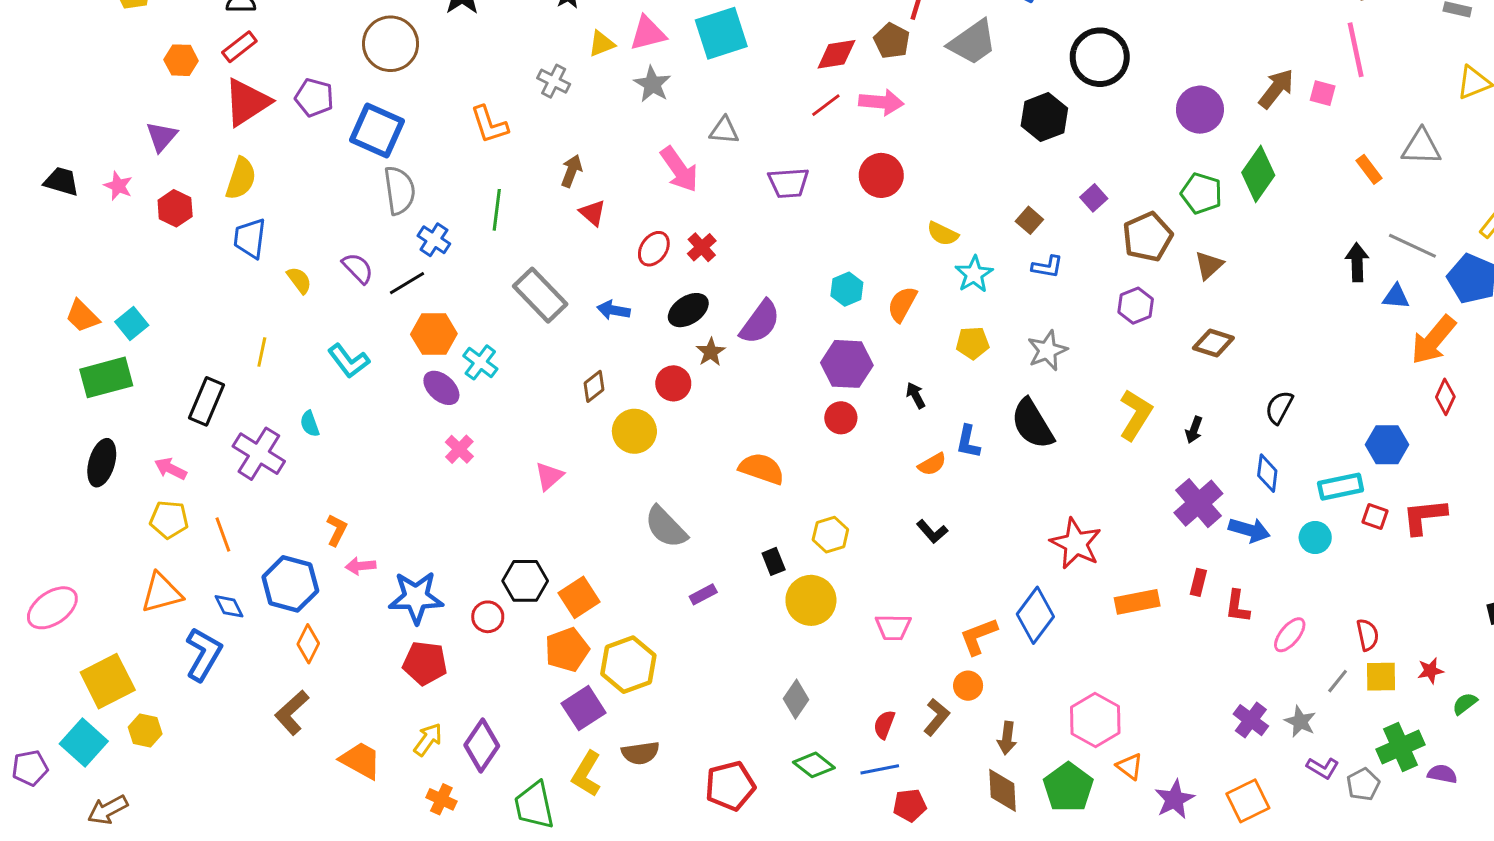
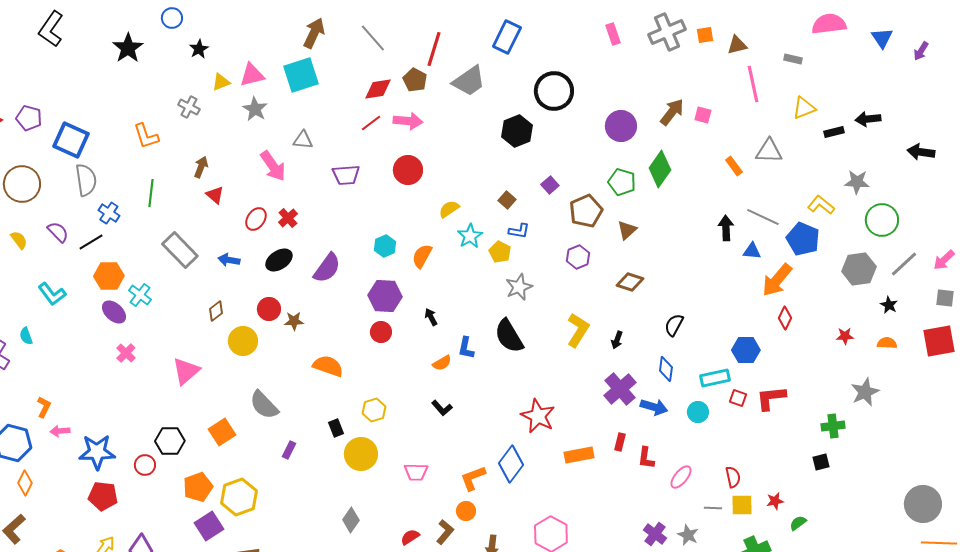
brown circle: (391, 44) -> (22, 184), moved
pink line: (1356, 50) -> (753, 84), moved
yellow semicircle: (943, 234) -> (449, 209), turned 120
yellow pentagon: (973, 343) -> (500, 252), moved, turned 30
brown star: (711, 352) -> (294, 321), moved, turned 30
pink triangle: (549, 476) -> (186, 371), size x1.4
purple rectangle: (703, 594) -> (289, 450), turned -36
orange square: (579, 597) -> (222, 432), moved
gray line: (1338, 681) -> (713, 508), turned 54
red semicircle: (884, 725) -> (410, 537), turned 36

